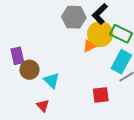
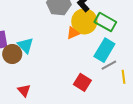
cyan triangle: (52, 80) -> (26, 45), moved
red square: (101, 95) -> (82, 82), turned 36

